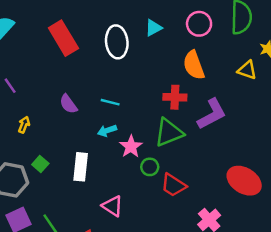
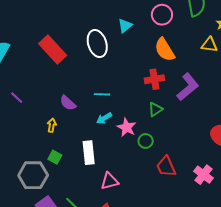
yellow arrow: (24, 125) -> (52, 125), moved
green triangle: (169, 132) -> (155, 109), size x0.6
red trapezoid: (173, 185) -> (166, 166), moved, turned 45
pink triangle: (112, 206) -> (110, 181), moved, turned -36

